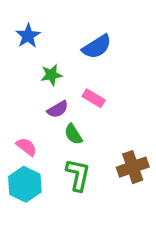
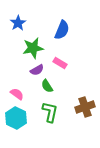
blue semicircle: (97, 47) -> (62, 30), turned -36
green star: (51, 75) -> (33, 48), size x1.5

